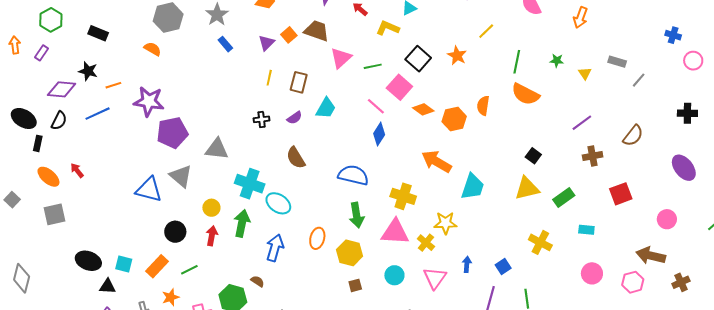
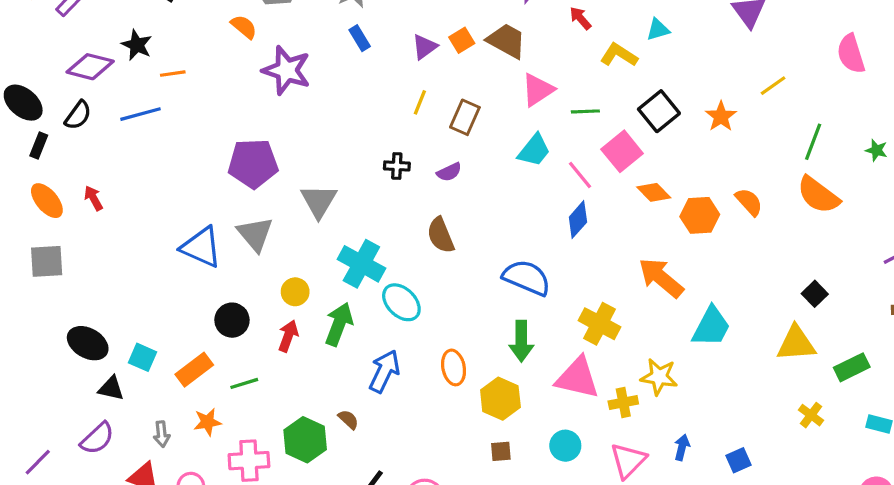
purple star: (149, 101) -> (287, 70), moved
orange semicircle: (483, 106) -> (749, 202), turned 120
cyan trapezoid: (326, 108) -> (534, 150), moved
gray triangle: (217, 149) -> (319, 201), turned 45
orange ellipse: (317, 238) -> (454, 367), turned -35
yellow cross: (540, 242) -> (811, 415), moved, size x0.7
yellow cross: (426, 243) -> (623, 403), turned 30

